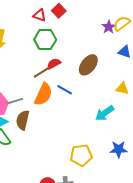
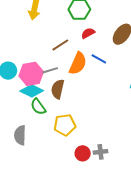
brown line: (42, 72) -> (60, 45), moved
yellow pentagon: (81, 155) -> (65, 125), moved

